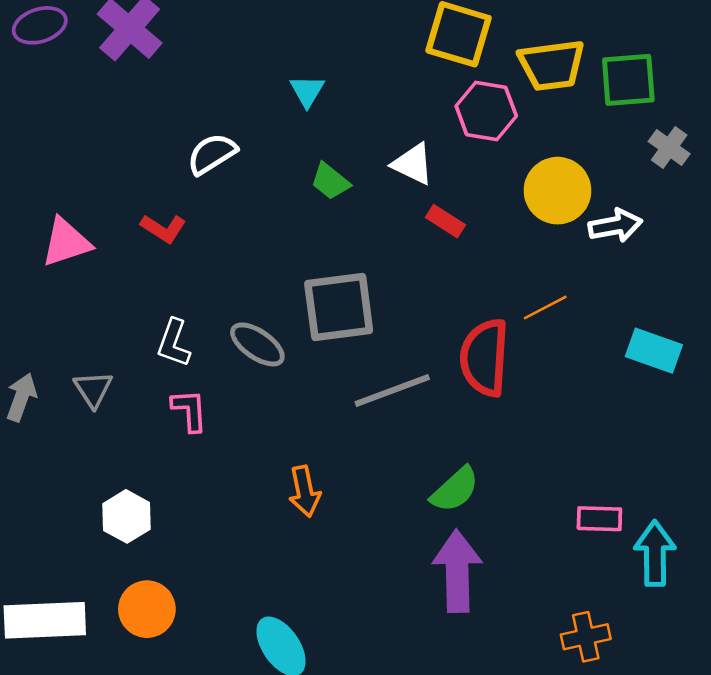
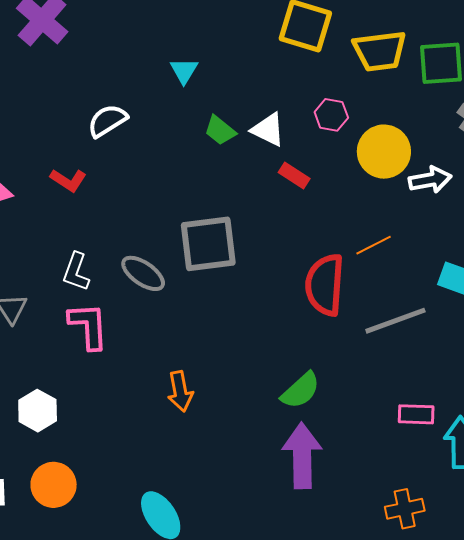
pink hexagon: (486, 111) -> (331, 115), moved, size x0.7
green trapezoid: (330, 181) -> (220, 130), moved
gray line: (392, 390) -> (395, 321), moved
pink L-shape: (189, 410) -> (88, 326), size x1.4

